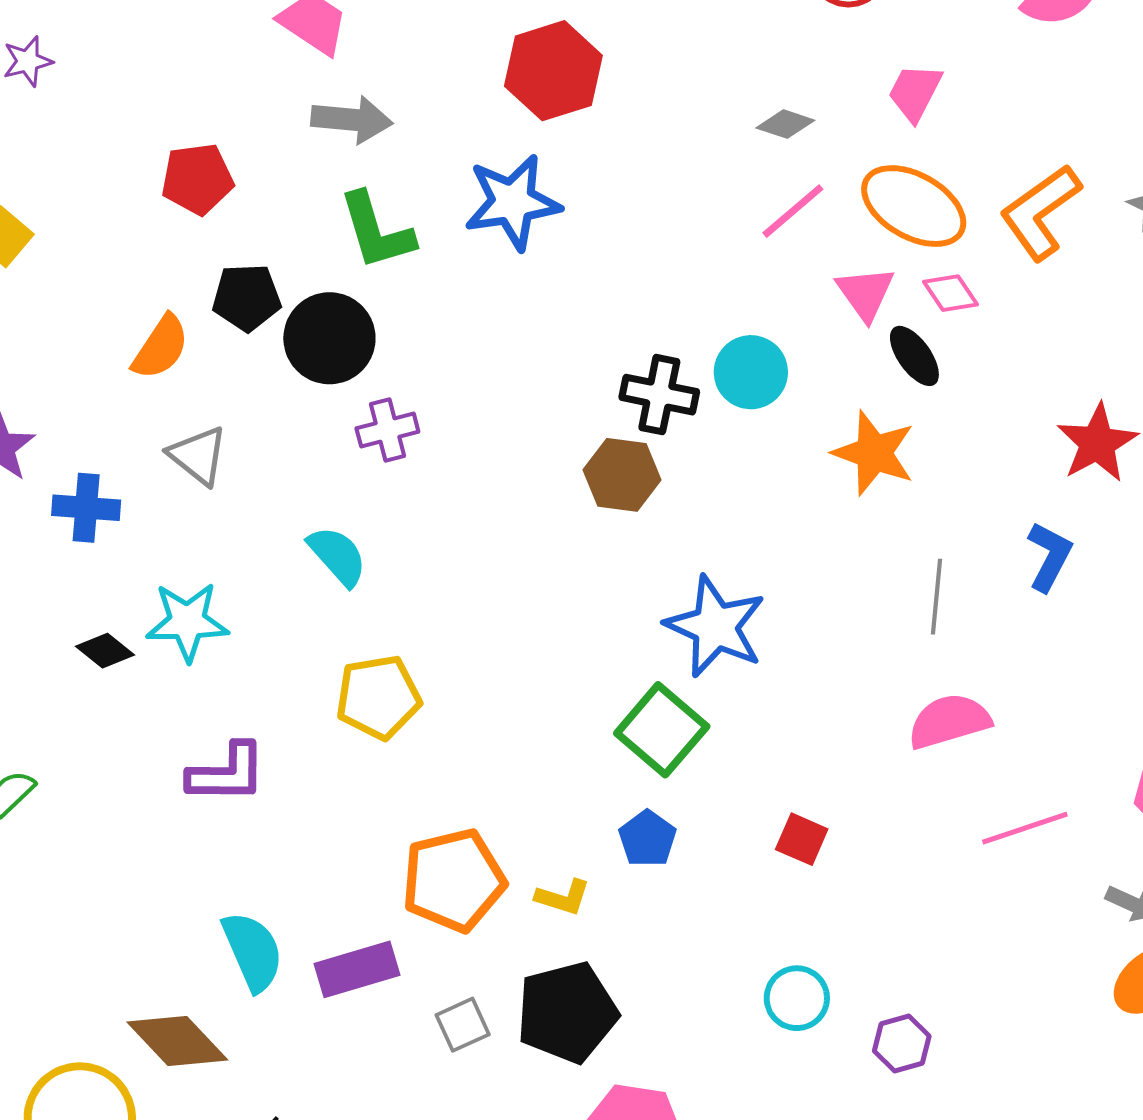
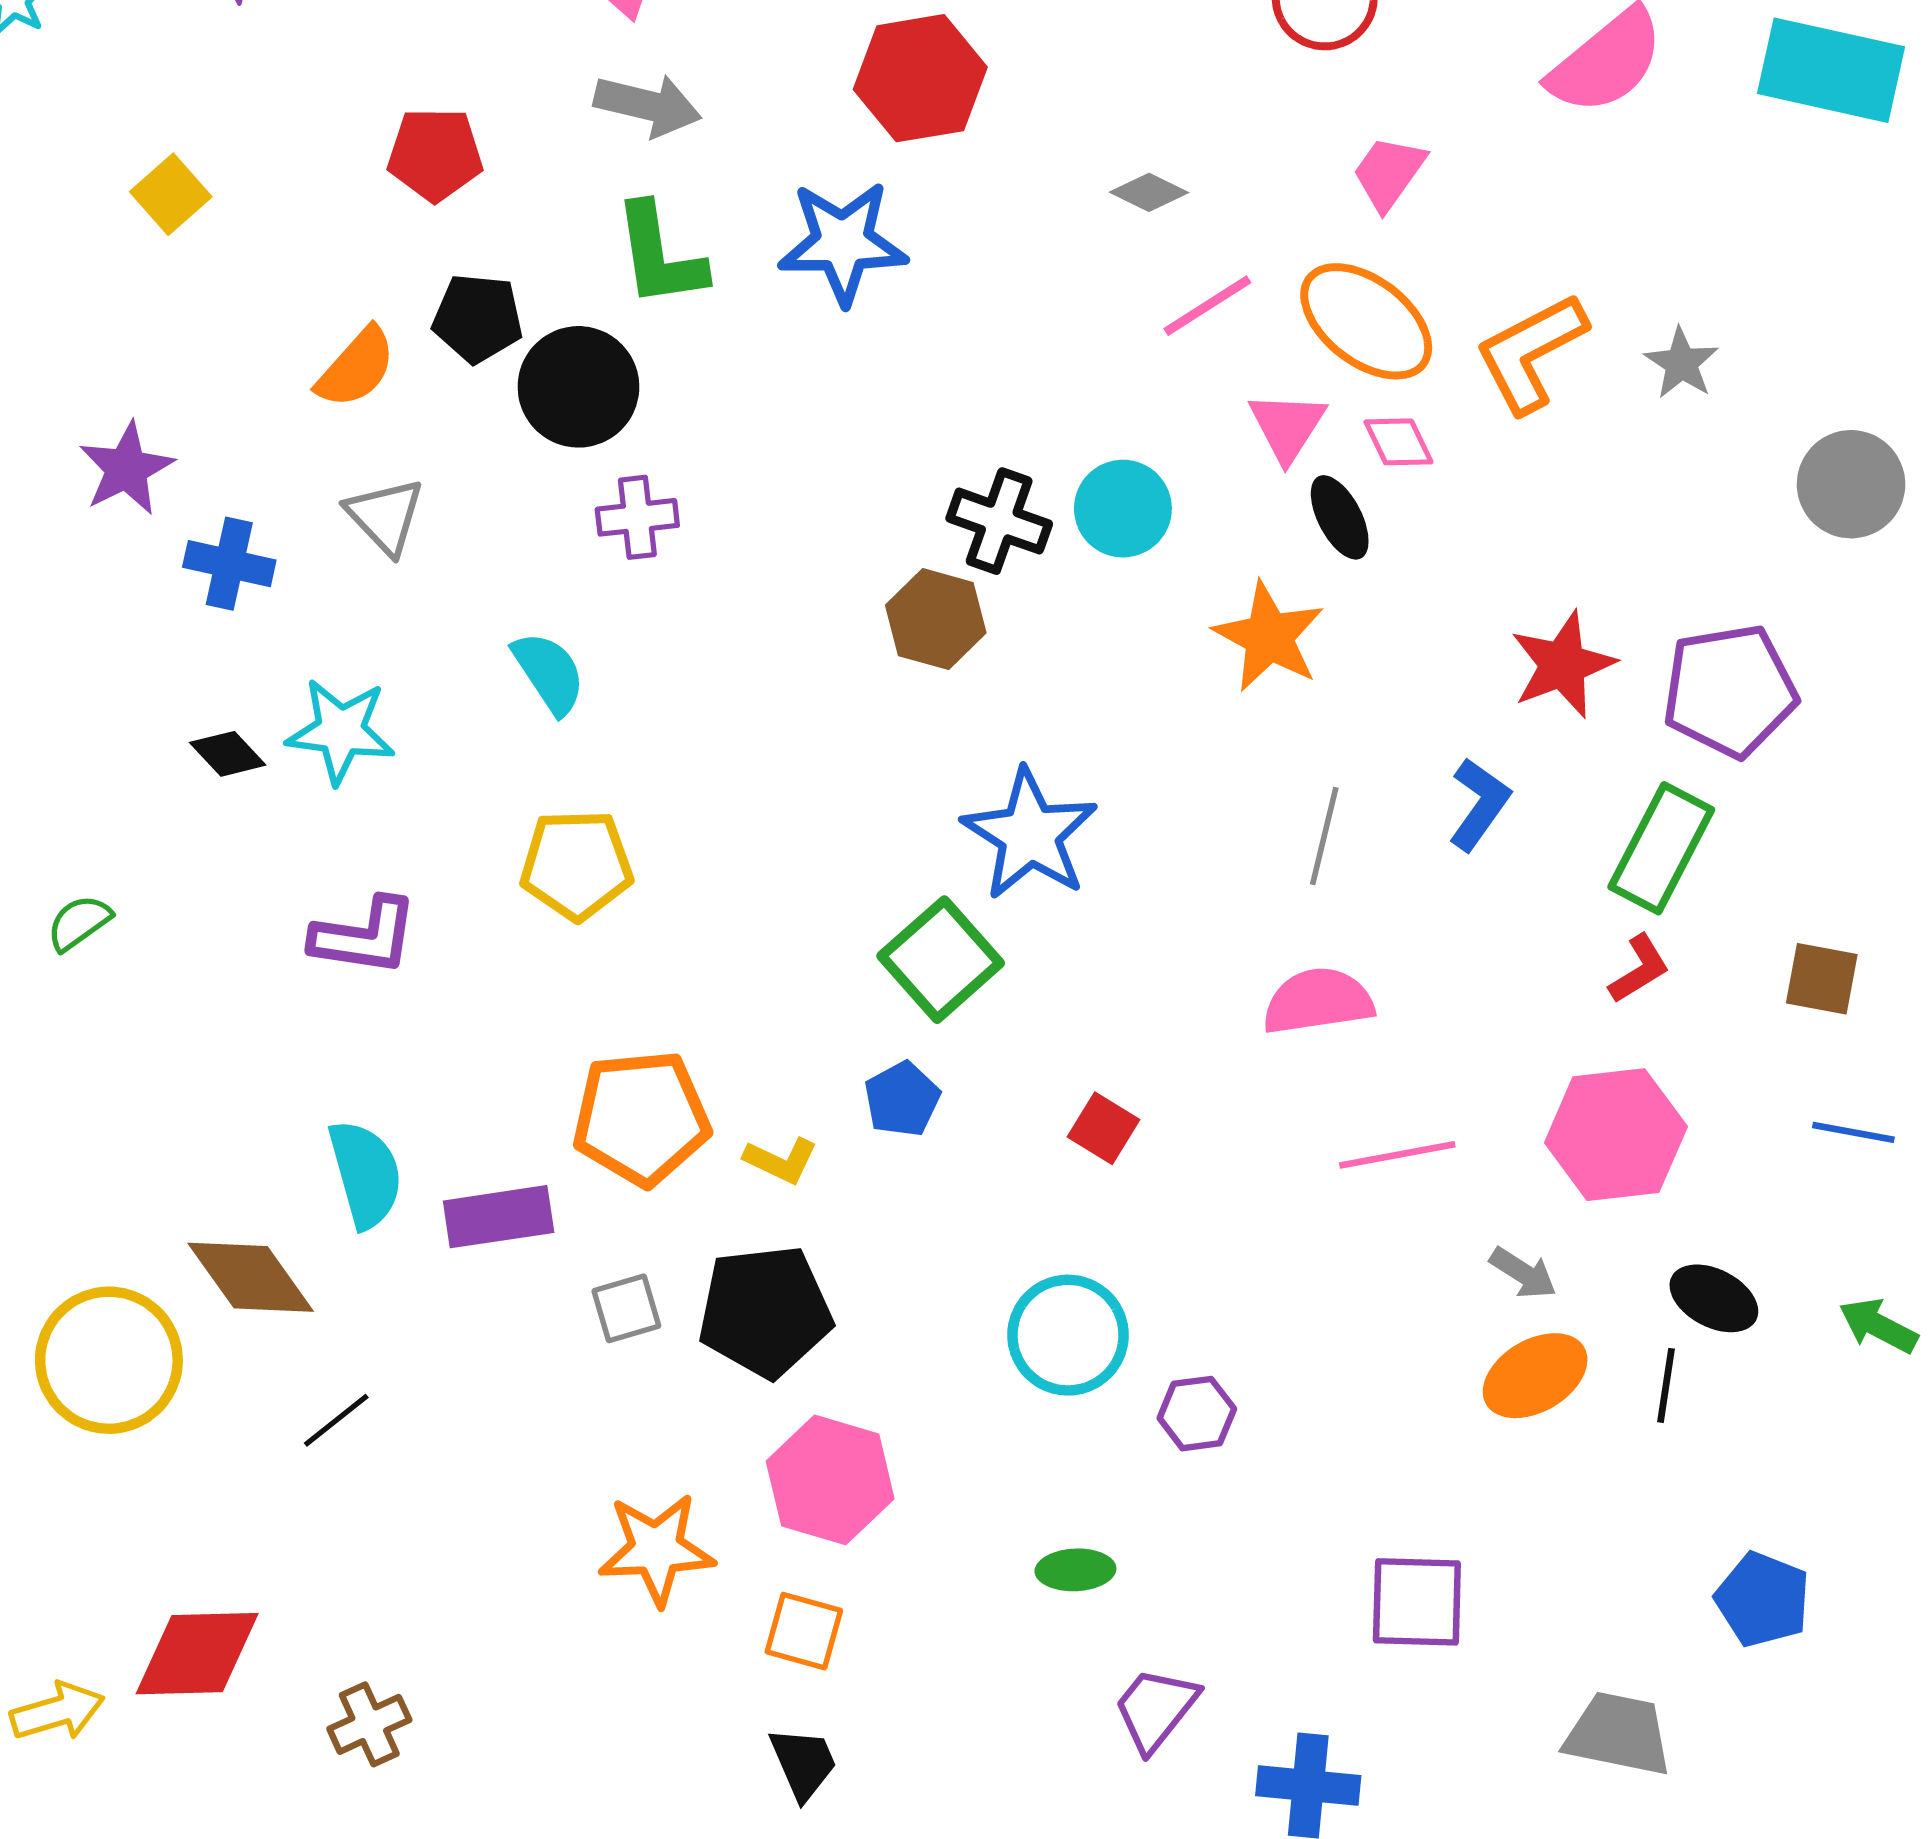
gray diamond: (785, 124) -> (1149, 192), moved
cyan circle: (797, 998) -> (1068, 1335), size x1.4

